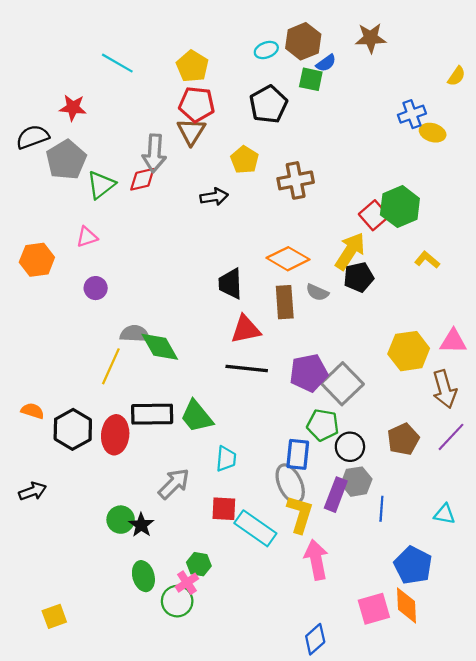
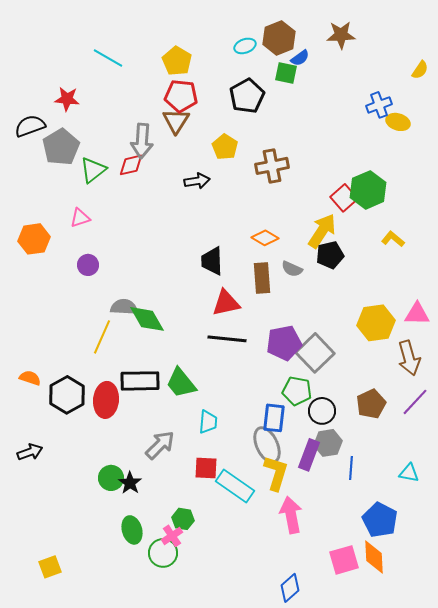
orange diamond: (288, 259) -> (265, 238), size x0.7

